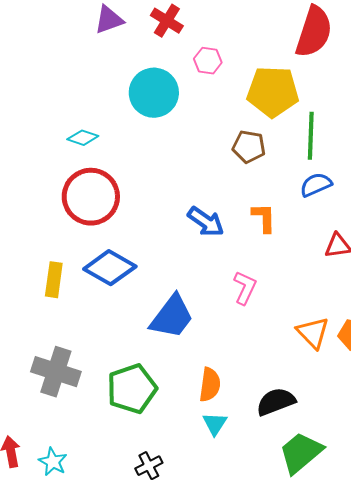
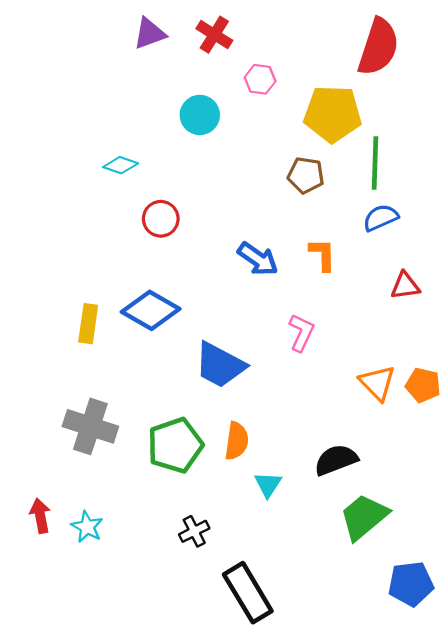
cyan circle: (154, 93) -> (200, 115), size x0.7
red circle: (91, 197) -> (161, 219), moved, size x0.6
blue trapezoid: (172, 317) -> (220, 365), turned 81
orange semicircle: (210, 385) -> (237, 441), moved

